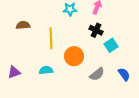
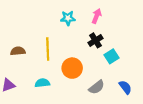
brown semicircle: (23, 25) -> (18, 51), moved
black cross: (96, 30) -> (96, 40), turned 32

